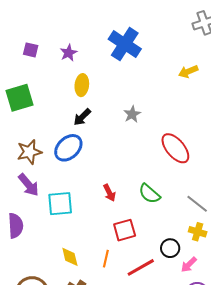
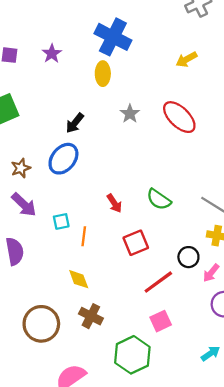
yellow ellipse: (82, 85) -> (103, 74), moved
red ellipse: (175, 148) -> (179, 117), moved
brown star: (29, 152) -> (21, 168), size x0.7
cyan square: (60, 204) -> (61, 221), size x0.6
orange line: (106, 259) -> (84, 236), moved

